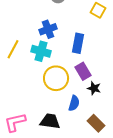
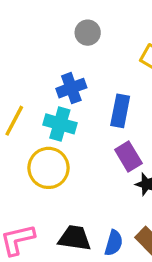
yellow circle: (56, 78) -> (49, 168), moved
blue semicircle: (74, 103) -> (114, 243), moved

